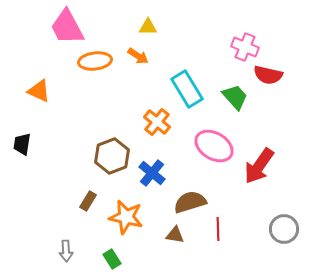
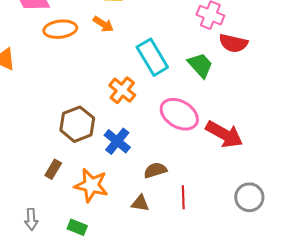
red arrow: (259, 166) -> (224, 134), turned -96
brown semicircle: (190, 202) -> (155, 170), size x0.7
green rectangle: (112, 259) -> (77, 227), turned -36

